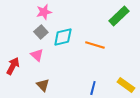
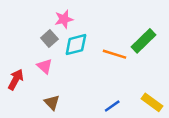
pink star: (44, 12) -> (64, 19), moved
green rectangle: (119, 16) -> (144, 41), moved
blue line: (93, 88) -> (112, 106), turned 40

